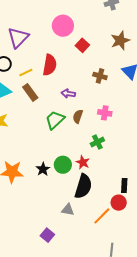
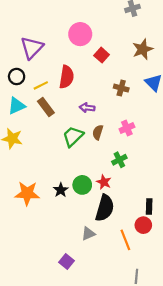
pink cross: (105, 113) -> (127, 128), turned -32
gray triangle: (68, 210) -> (88, 234), turned -32
orange line: (102, 216) -> (125, 240), turned -66

